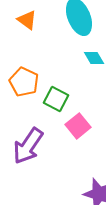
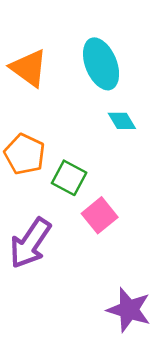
orange triangle: (27, 20) -> (29, 68), size x1.4

